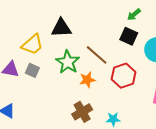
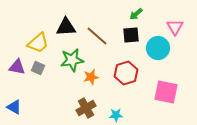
black square: (129, 36) -> (131, 35), turned -30
brown line: (97, 55) -> (97, 36), moved
green star: (68, 62) -> (72, 60), turned 30

